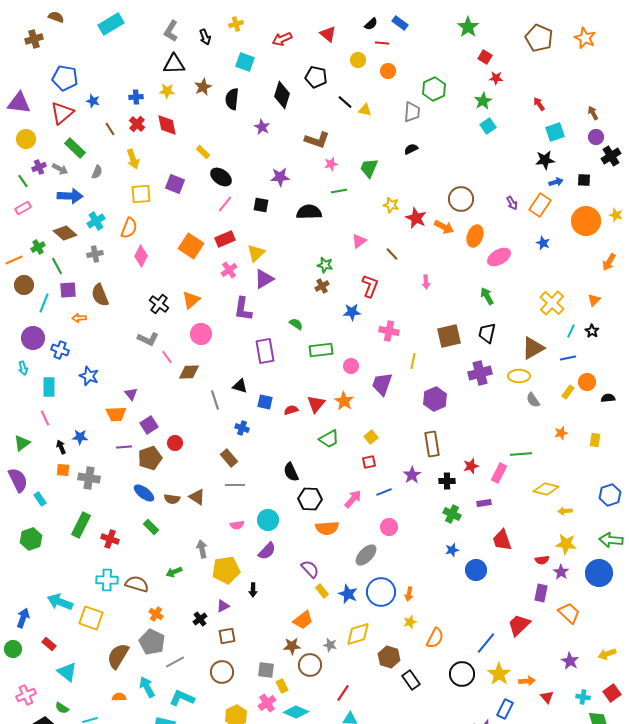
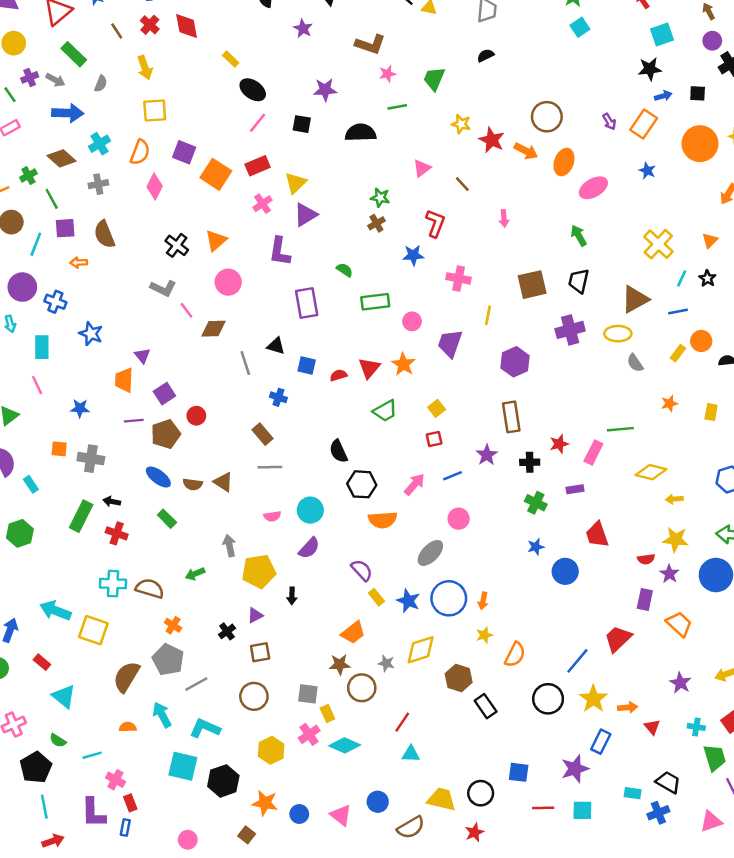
purple square: (175, 184) -> (184, 152), moved
orange trapezoid: (116, 414) -> (124, 380), turned 95
black arrow: (61, 447) -> (112, 502), moved, turned -56

